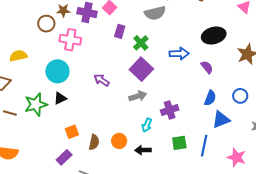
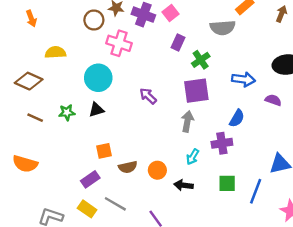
purple semicircle: (207, 67) -> (273, 100), turned -40
purple square: (141, 69) -> (196, 91), turned 30
gray arrow: (138, 96) -> (187, 121), turned -72
blue semicircle: (210, 98) -> (237, 118), moved
green star: (36, 104) -> (67, 112), size x0.6
brown semicircle: (94, 142) -> (128, 167), turned 56

